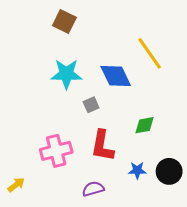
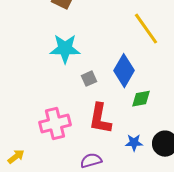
blue diamond: (116, 76) -> (124, 71), moved, turned 56

